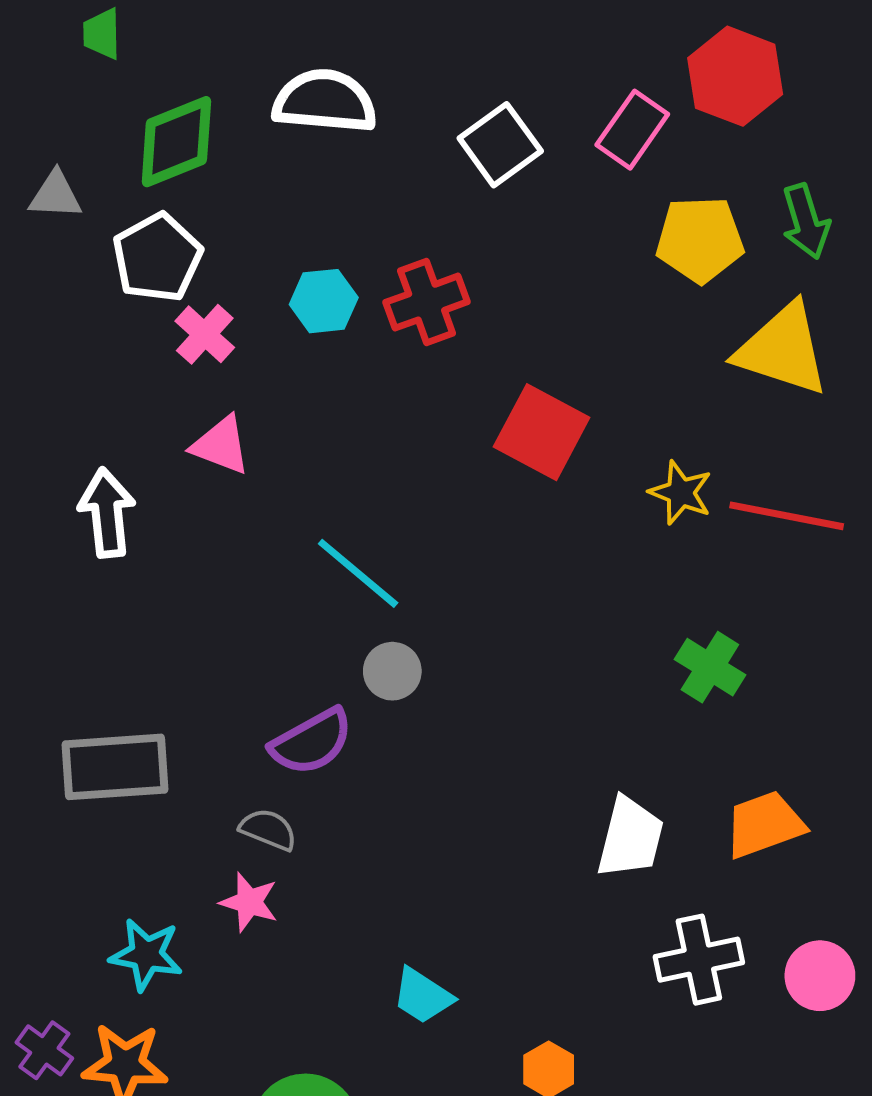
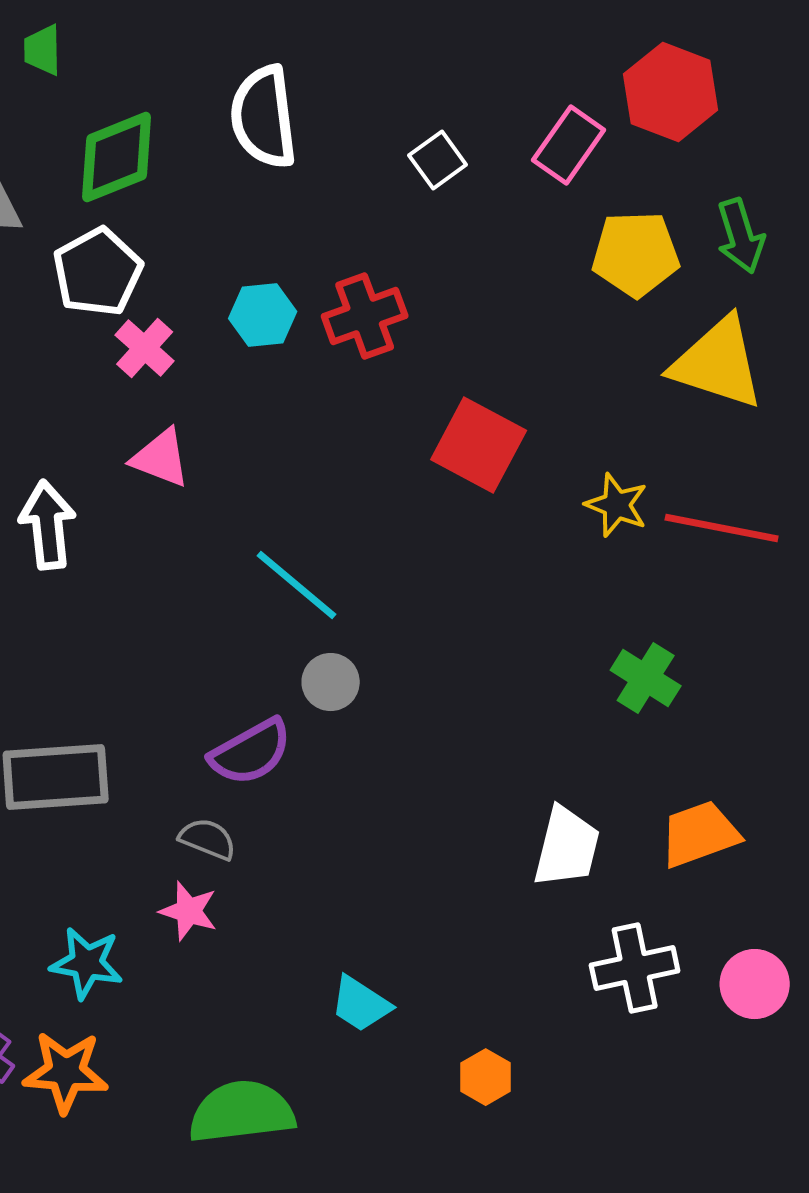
white semicircle: (325, 101) -> (264, 117), turned -102
white square: (500, 145) -> (438, 160), size x0.7

